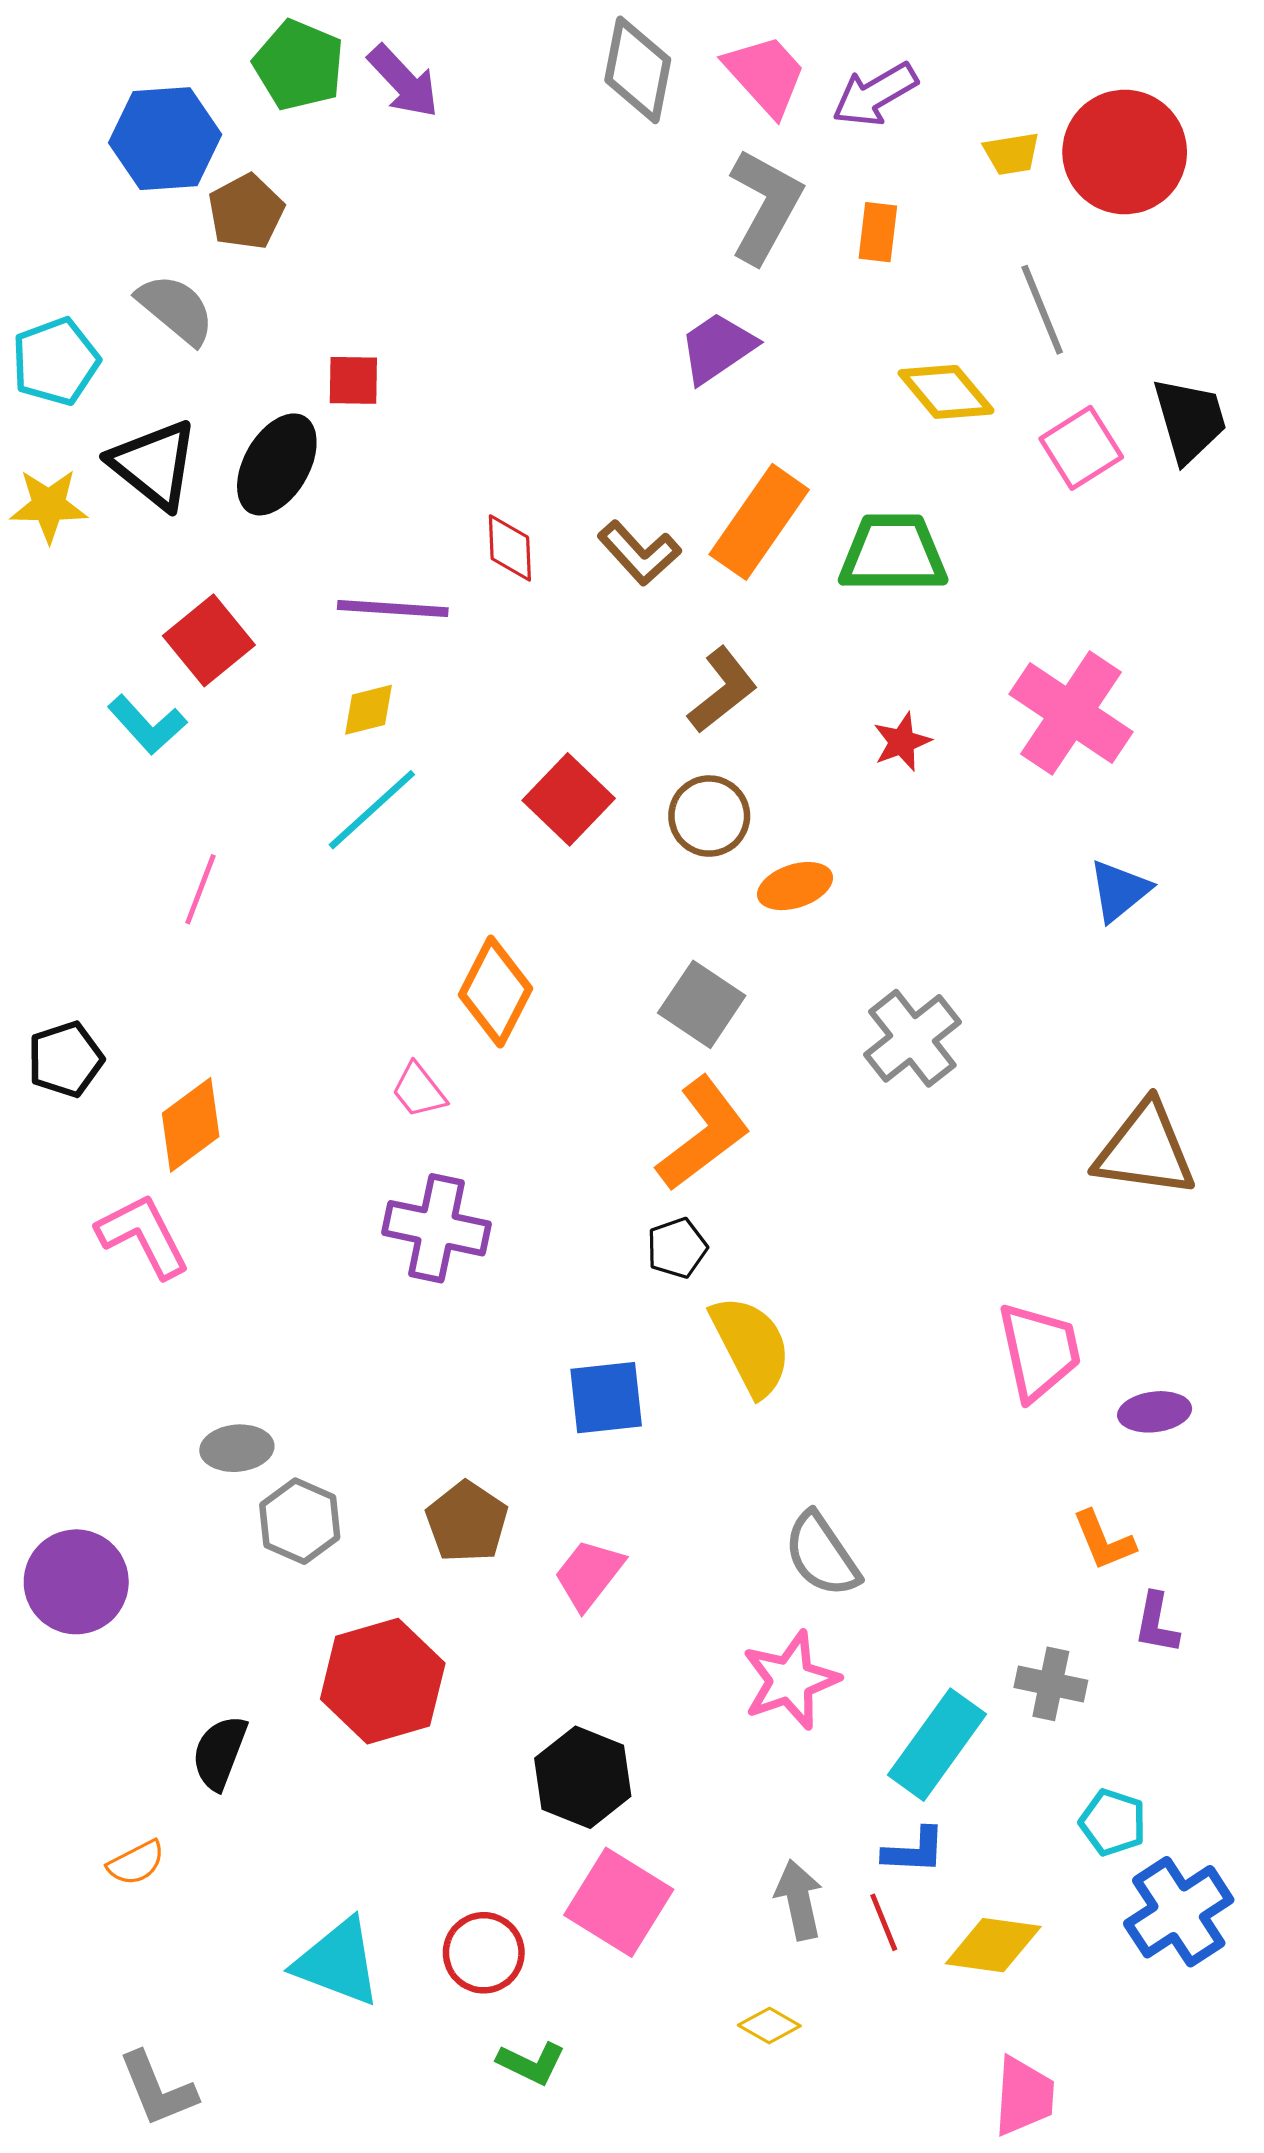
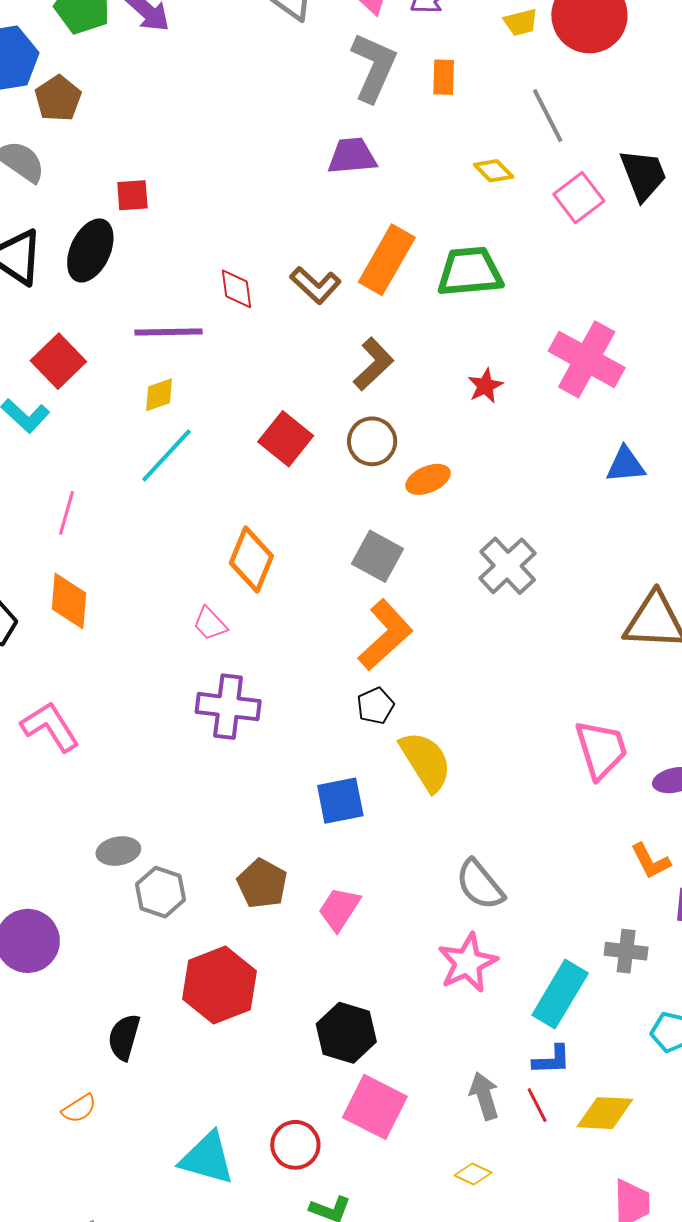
purple trapezoid: (717, 348) -> (352, 156), turned 34
yellow diamond: (946, 392) -> (494, 171), size x0.7
blue triangle: (1119, 891) -> (625, 465), turned 39
orange diamond: (191, 1125) -> (69, 601), moved, turned -44

